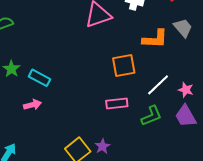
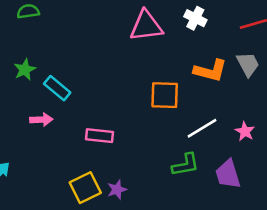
pink star: (186, 90) -> (245, 131), moved
pink rectangle: (117, 104) -> (99, 136), moved

